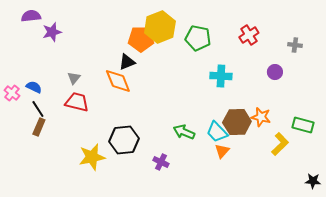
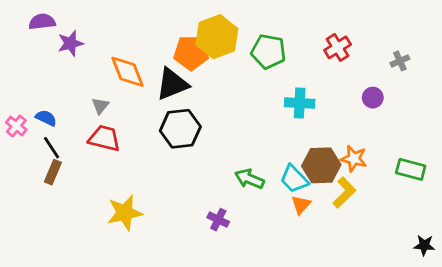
gray cross: (295, 45) -> (400, 61), turned -32
black triangle: (127, 62) -> (172, 84), size x1.5
orange diamond: (118, 81) -> (127, 72), moved
black hexagon: (124, 140) -> (180, 129), moved
yellow L-shape: (280, 144) -> (344, 192), moved

